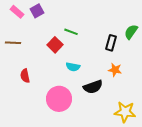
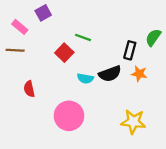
pink rectangle: (17, 12) -> (20, 27), moved
orange star: (115, 70) -> (139, 74), moved
black semicircle: (93, 87) -> (110, 74), moved
yellow star: (125, 112) -> (133, 122), moved

